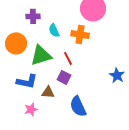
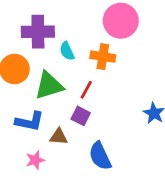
purple cross: (33, 16) -> (38, 32), size x1.6
red line: (68, 58) -> (86, 90), turned 56

